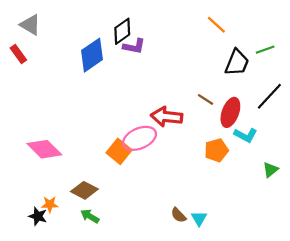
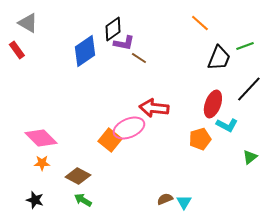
brown line: (206, 99) -> (139, 58), moved
orange star: (50, 204) -> (42, 163), moved
brown semicircle: (178, 215) -> (165, 199), turned 112

